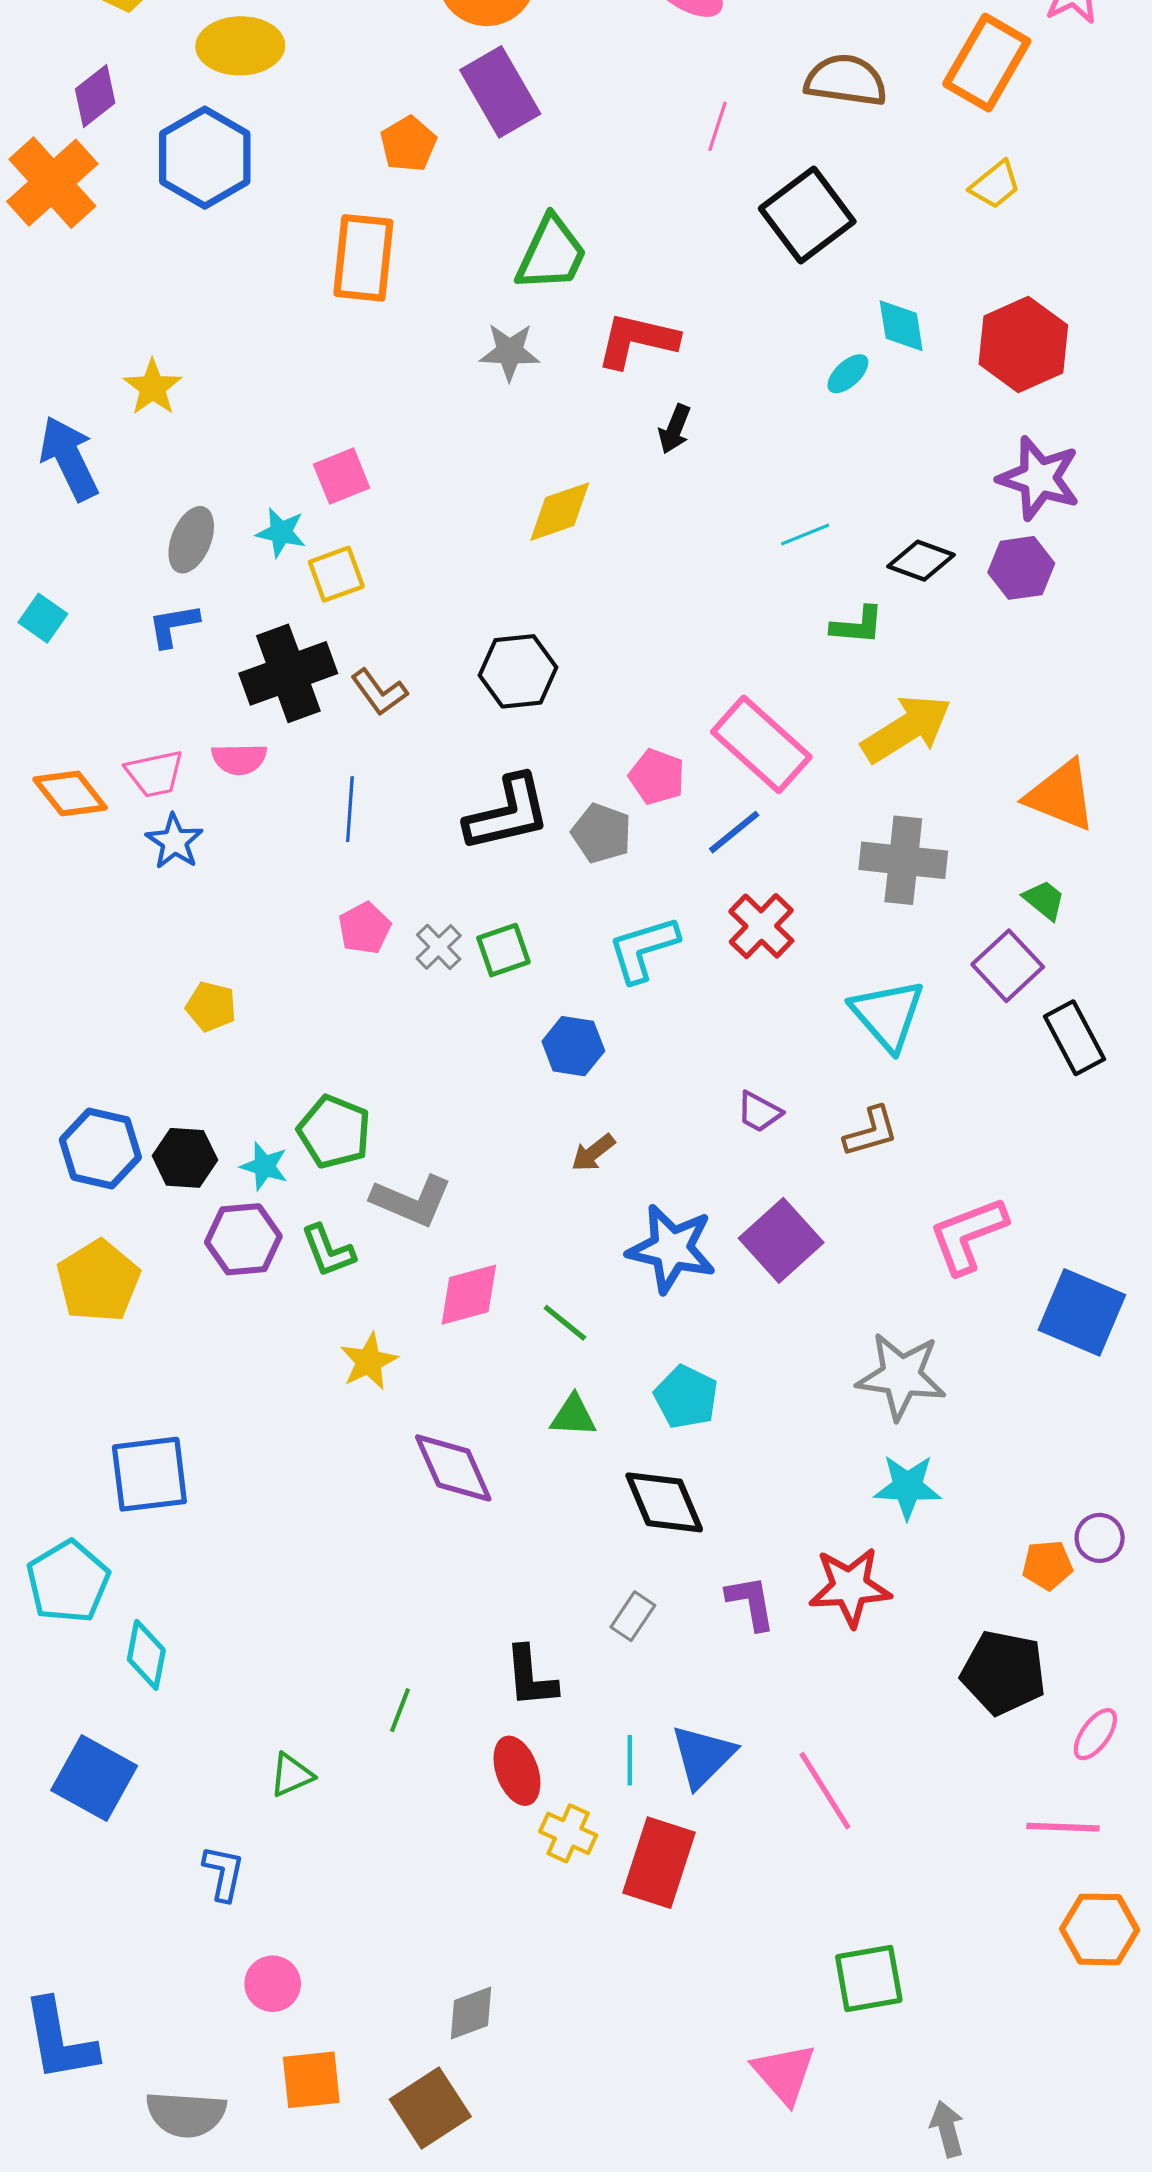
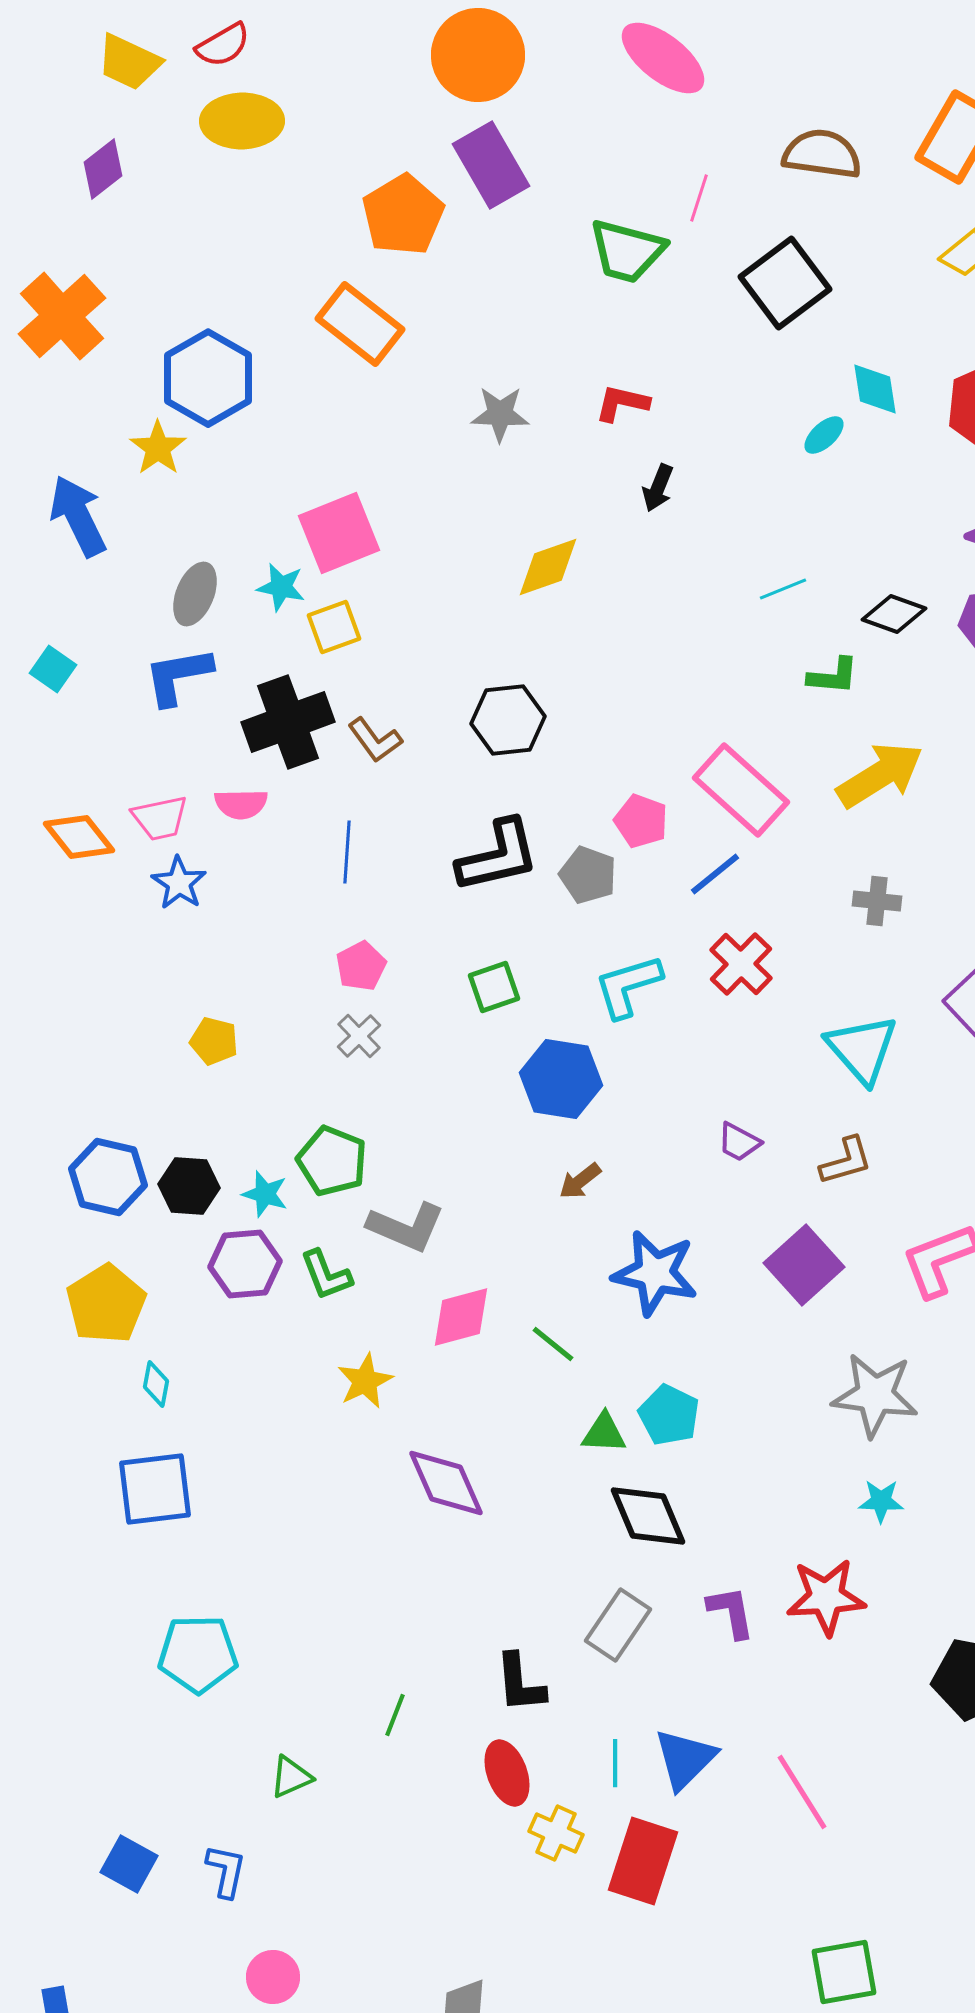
orange pentagon: (408, 144) -> (403, 215), size x1.5
blue hexagon: (205, 158) -> (208, 378), moved
orange cross: (52, 183) -> (62, 316), moved
green trapezoid: (551, 254) -> (627, 251), moved, turned 80
orange rectangle: (363, 258) -> (360, 324), turned -58
red L-shape: (637, 340) -> (622, 403), size x0.7
pink square: (342, 476) -> (339, 533), size x1.5
blue L-shape: (173, 625) -> (178, 676), size x1.4
gray cross: (903, 860) -> (877, 901), size x0.6
gray cross: (439, 947) -> (359, 1036), moved
blue hexagon: (573, 1046) -> (561, 1079), size x1.4
purple square: (781, 1240) -> (804, 1265), moved
green triangle: (573, 1416) -> (604, 1433), moved
cyan star: (907, 1487) -> (881, 1501), size x0.7
cyan pentagon: (68, 1582) -> (198, 1654), moved, turned 30
gray rectangle: (633, 1616) -> (618, 1625), size x1.5
cyan diamond: (146, 1655) -> (156, 1384), moved, size x0.7
blue square: (94, 1778) -> (129, 1864), moved, size x0.7

